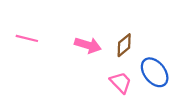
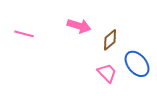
pink arrow: (88, 45) -> (79, 26), moved

